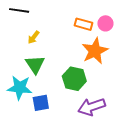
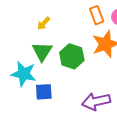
orange rectangle: (83, 24) -> (97, 15), turned 48
green hexagon: (74, 79) -> (72, 56), moved

